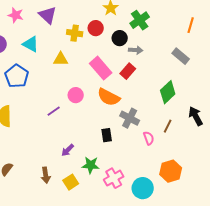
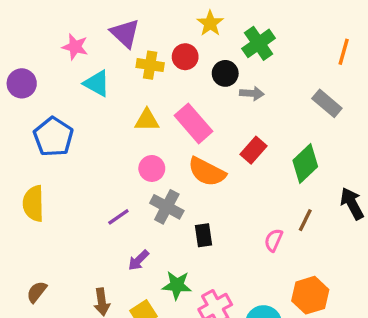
pink star: (16, 15) -> (75, 47), moved
purple triangle: (48, 15) -> (125, 33), moved
cyan triangle: (31, 44) -> (97, 83), moved
yellow triangle: (61, 59) -> (147, 120), moved
red rectangle: (128, 71) -> (254, 150), moved
purple line: (54, 111) -> (118, 217), moved
gray cross: (130, 118) -> (167, 207), moved
pink semicircle: (149, 138) -> (274, 240), turned -136

